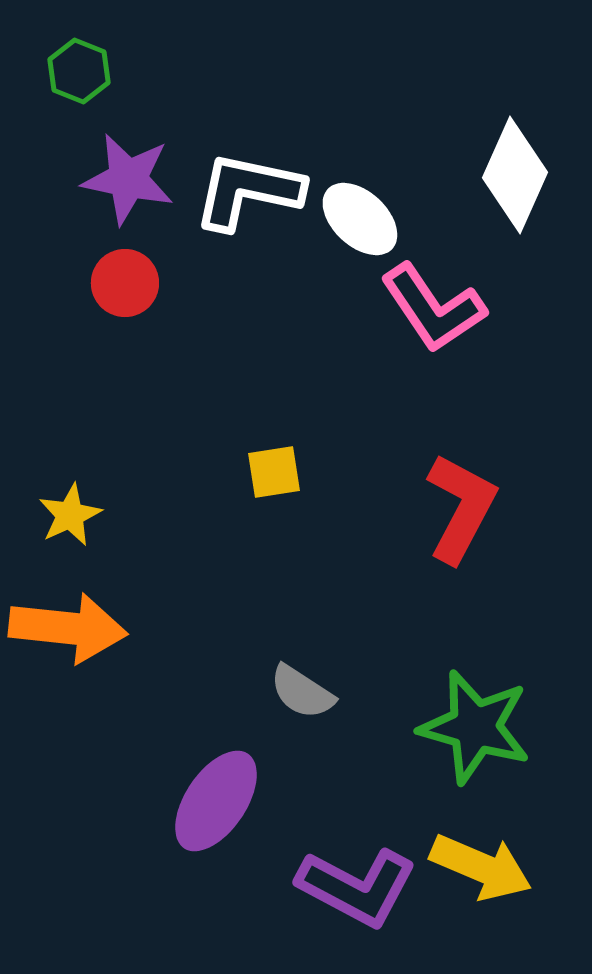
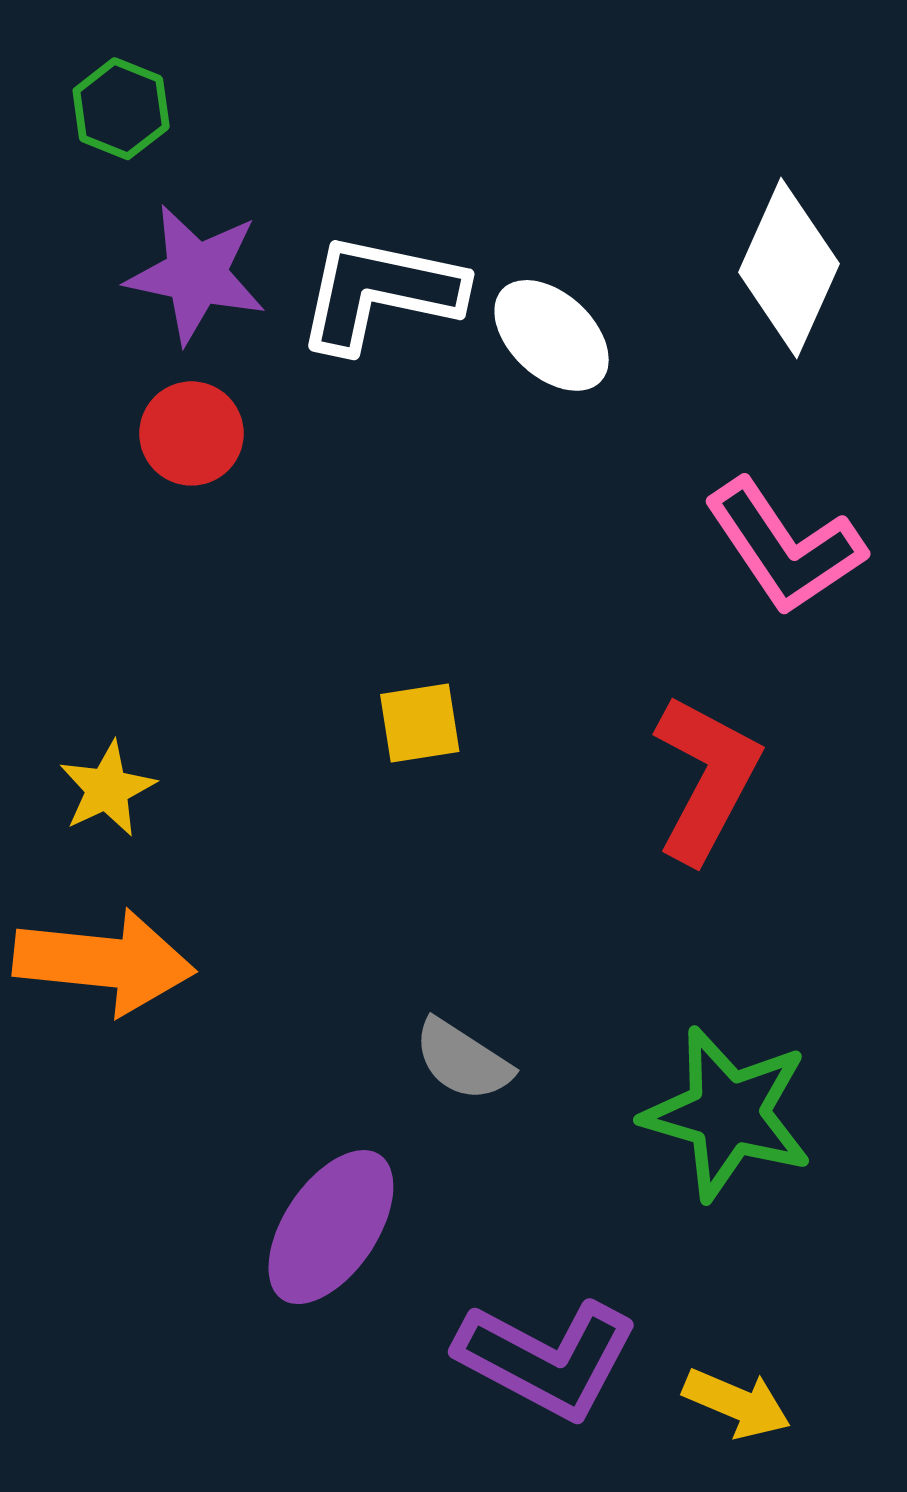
pink L-shape: (433, 308) -> (784, 547), moved
yellow arrow: (481, 867) -> (737, 1403), moved, size x0.7

